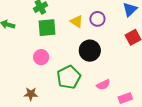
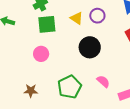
green pentagon: (69, 77) -> (70, 87), moved
pink semicircle: (103, 85) -> (103, 81), turned -112

